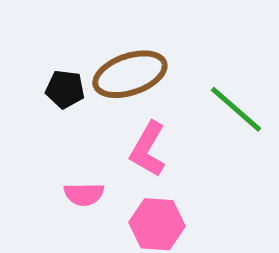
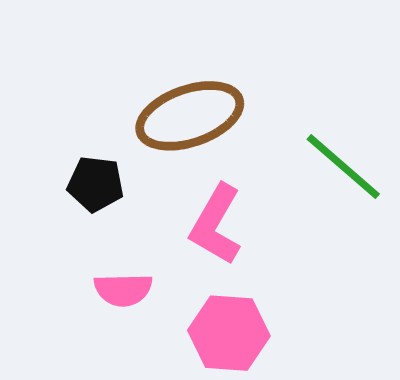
black pentagon: (65, 89) -> (96, 184), moved

